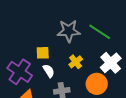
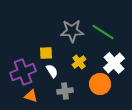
purple cross: (20, 72) -> (23, 72), turned 35

